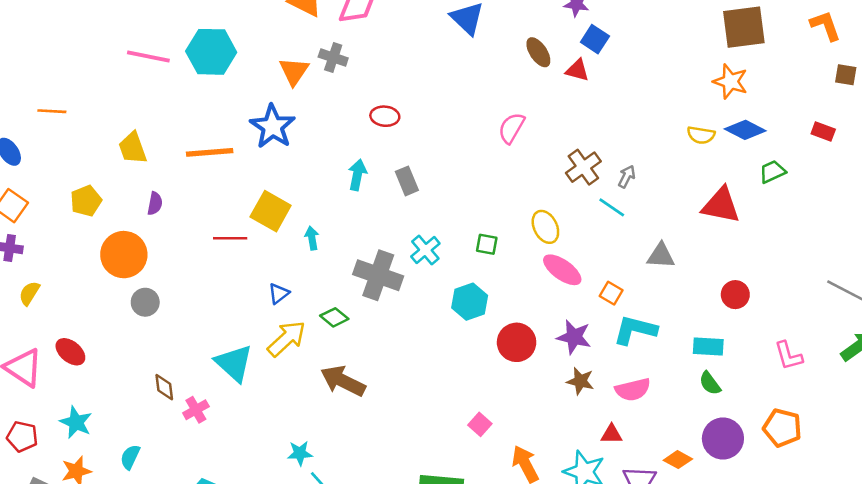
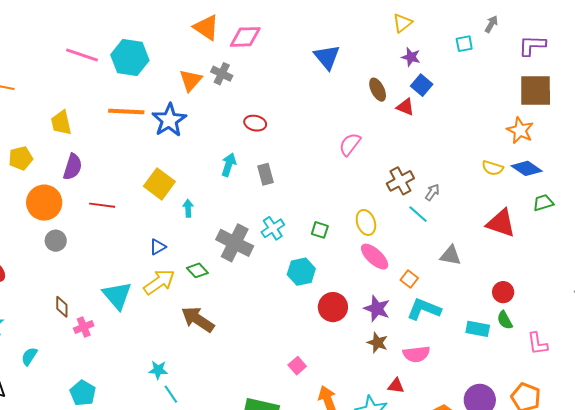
orange line: (210, 152) -> (126, 112), moved
purple semicircle: (155, 203) -> (73, 167), size x1.5
red line: (230, 238) -> (102, 205), moved
green semicircle: (710, 383) -> (505, 320), moved

